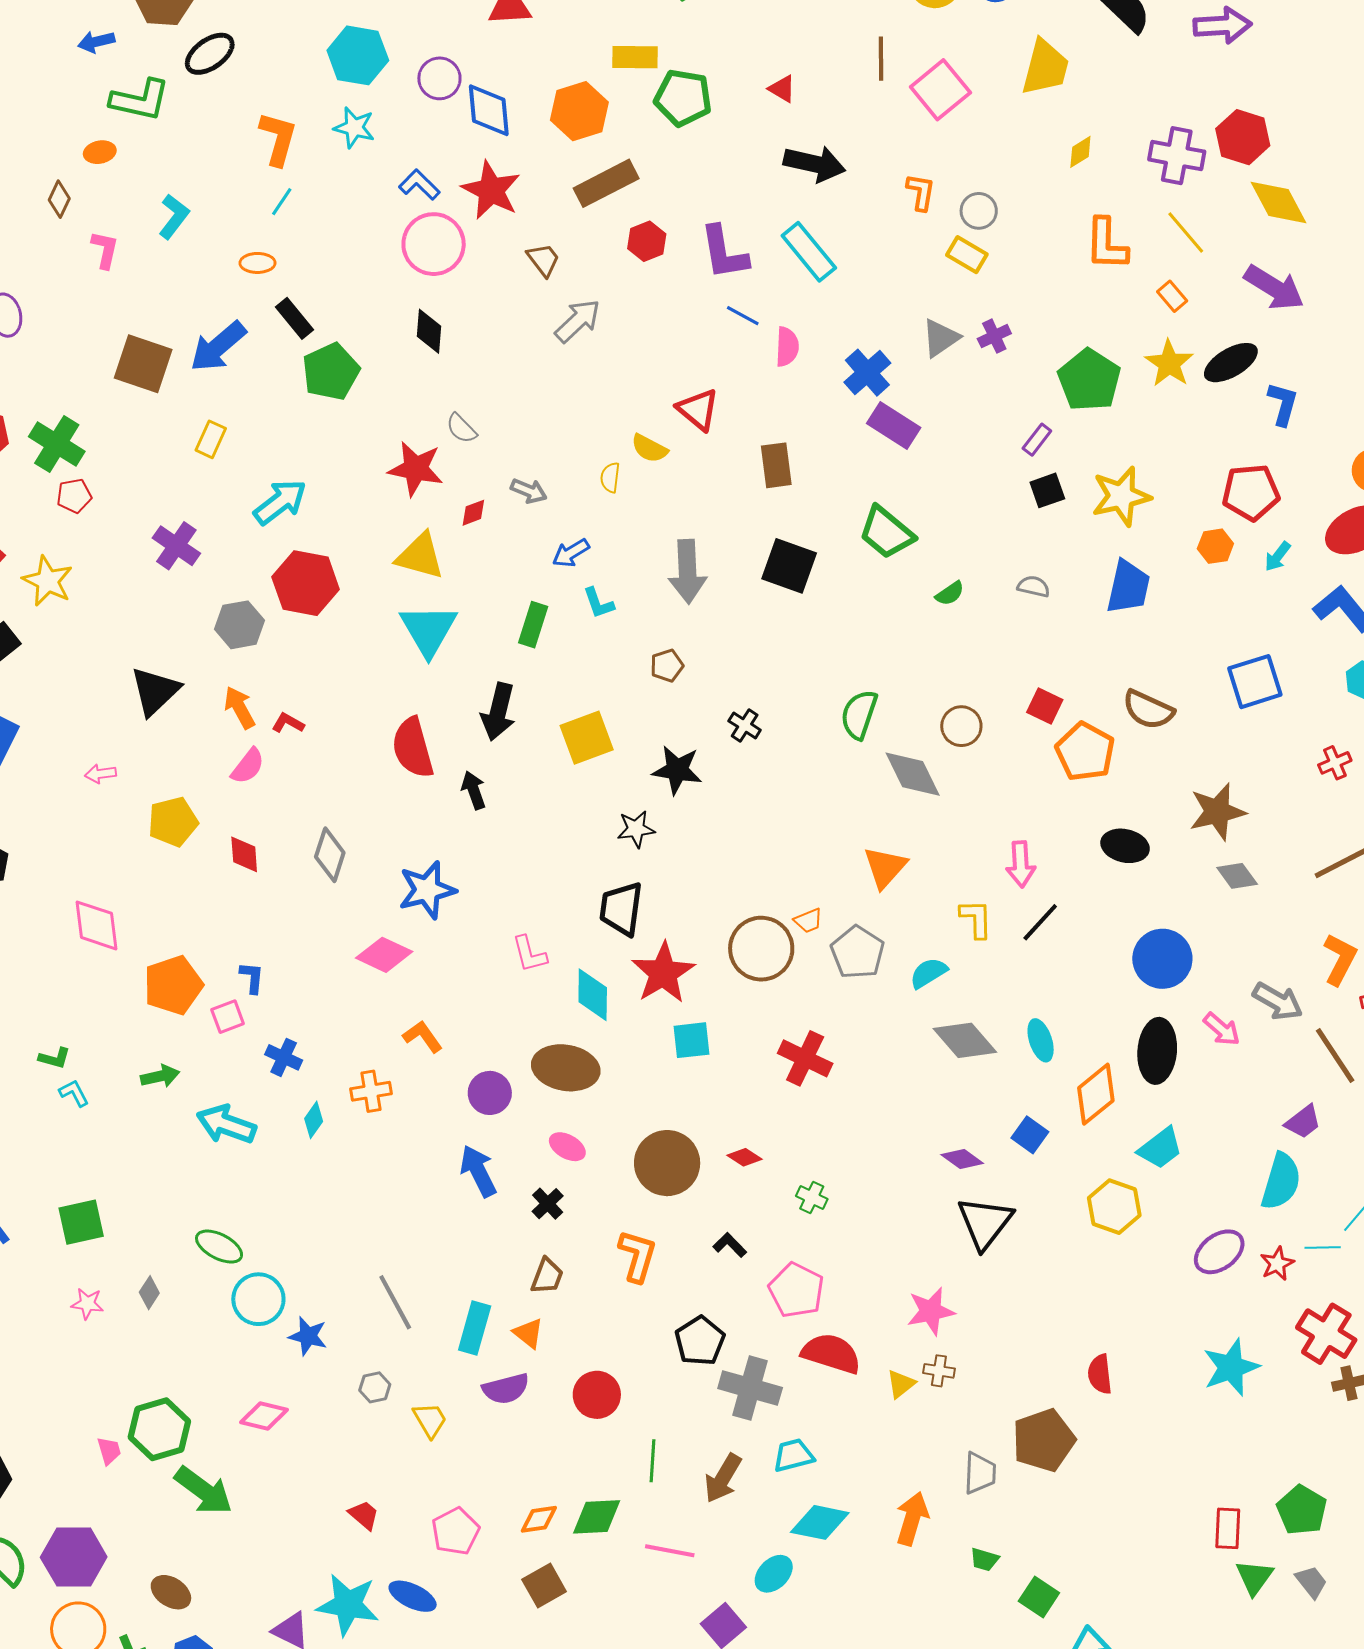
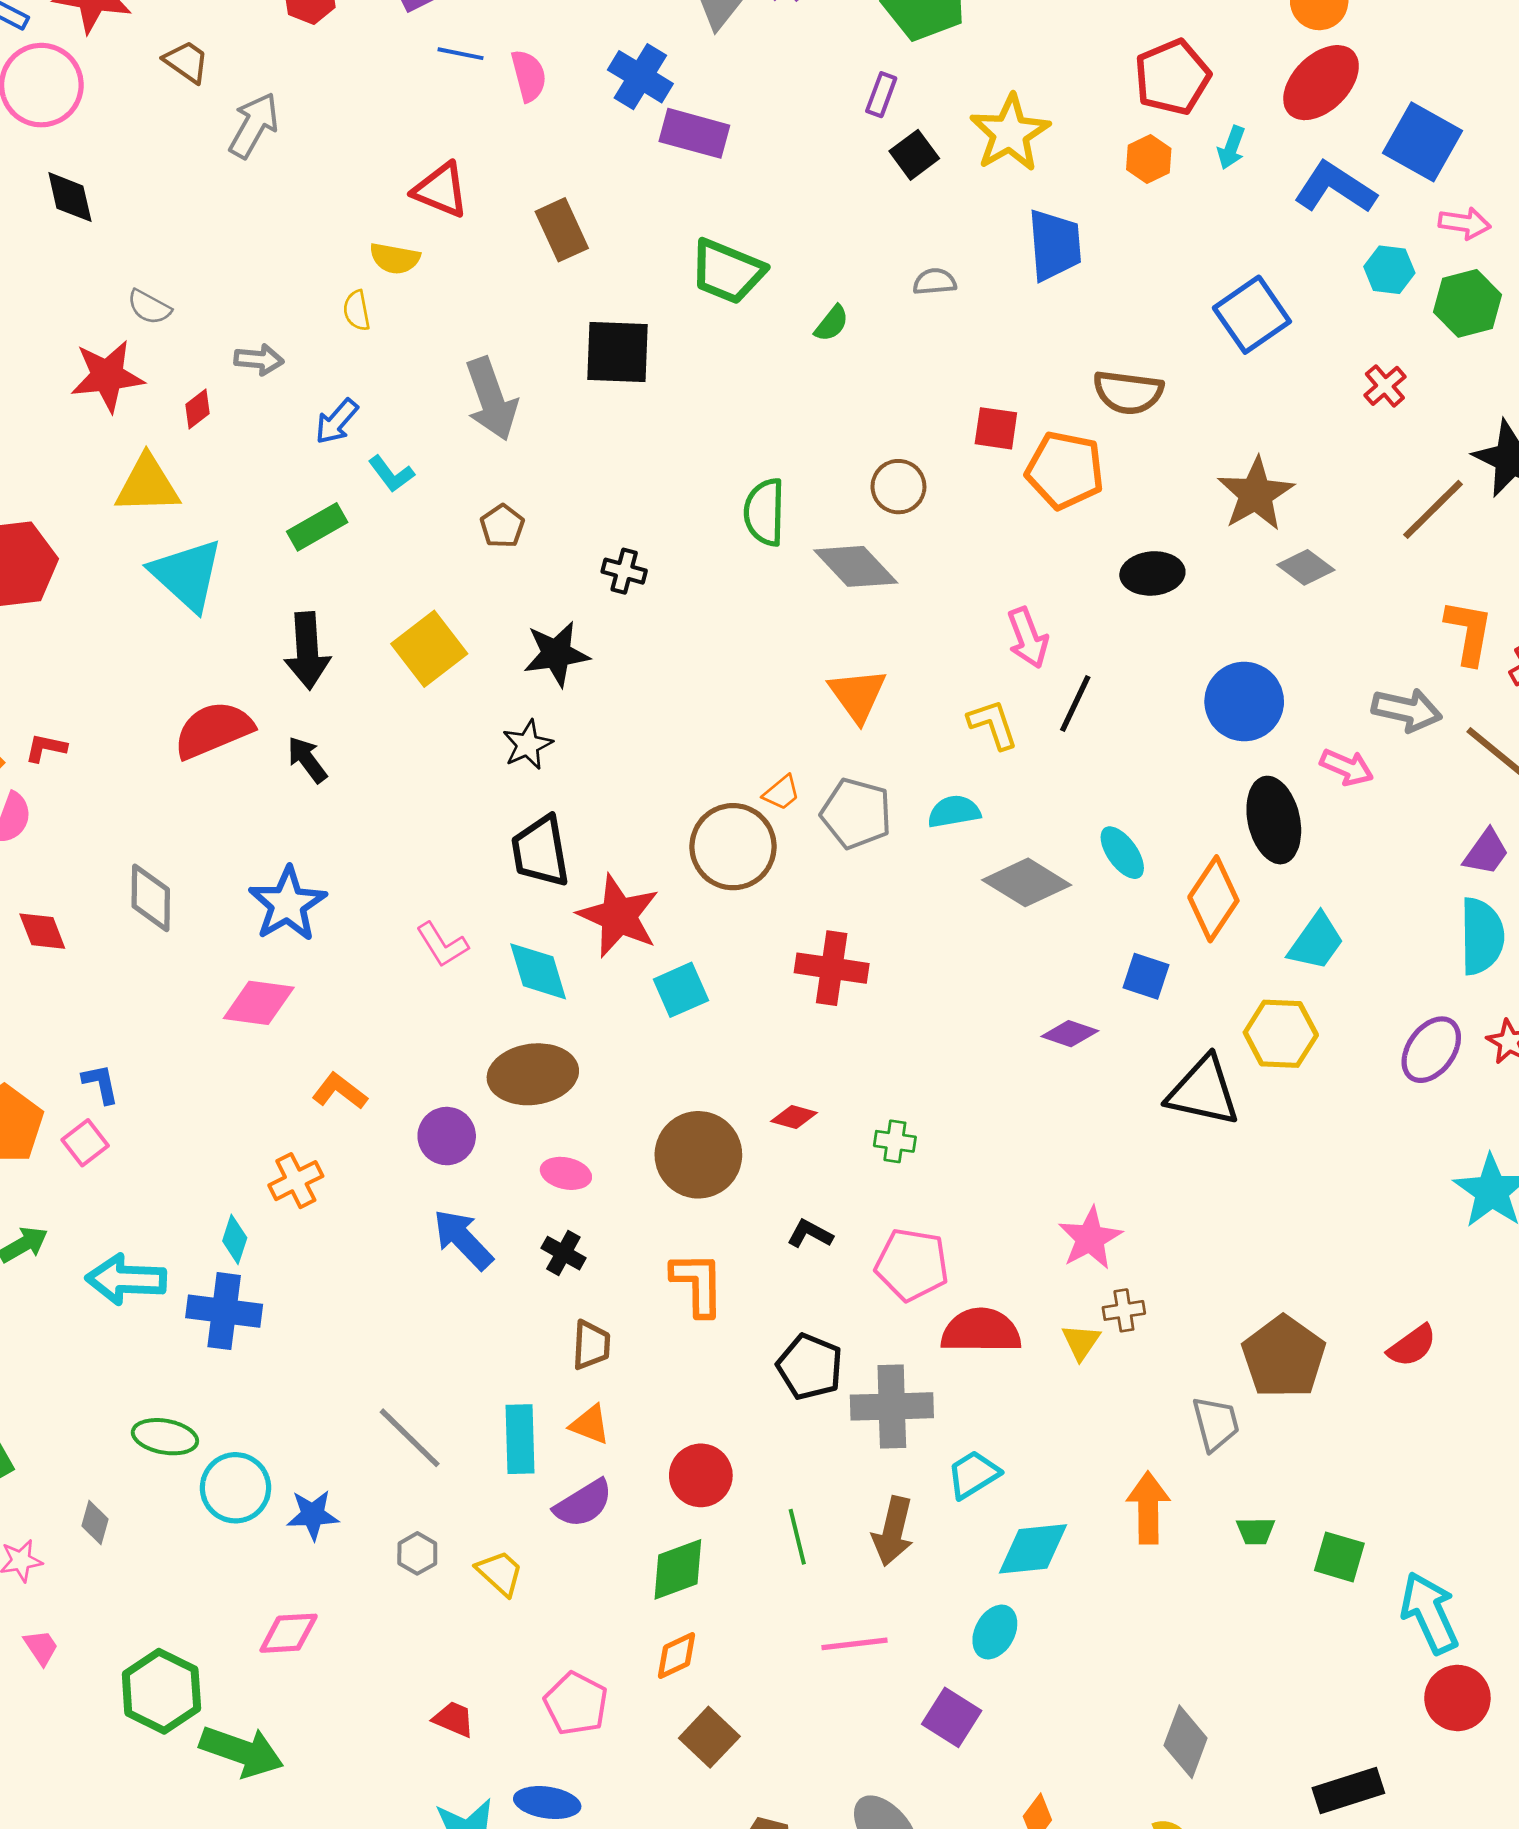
green rectangle: (533, 625) -> (317, 527), turned 60
red semicircle: (413, 748) -> (213, 730), turned 100
cyan semicircle: (928, 973) -> (954, 812), turned 39
blue cross: (284, 1057) -> (224, 1311), moved, size x1.5
black triangle: (985, 1223) -> (1203, 1091), moved, turned -38
red semicircle: (1100, 1374) -> (1412, 1346), moved, turned -102
pink trapezoid: (109, 1451) -> (41, 1647), moved
green diamond: (597, 1517) -> (678, 1569), moved

